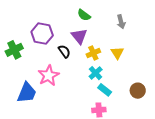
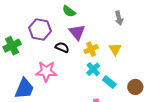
green semicircle: (84, 15) -> (69, 11), moved
black semicircle: (64, 51) -> (62, 47), turned -32
pink star: (49, 75) -> (46, 71), turned 30
cyan rectangle: (105, 90) -> (109, 82), moved

